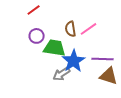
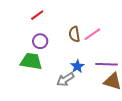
green trapezoid: (55, 48) -> (31, 61), moved
blue star: (74, 61) -> (77, 66), size x0.6

